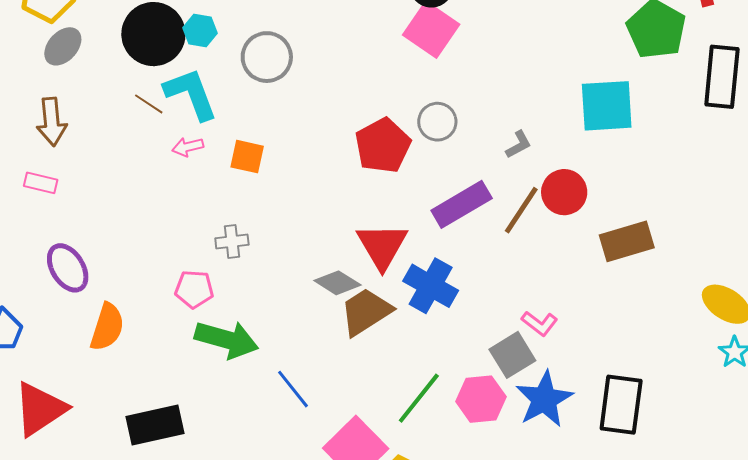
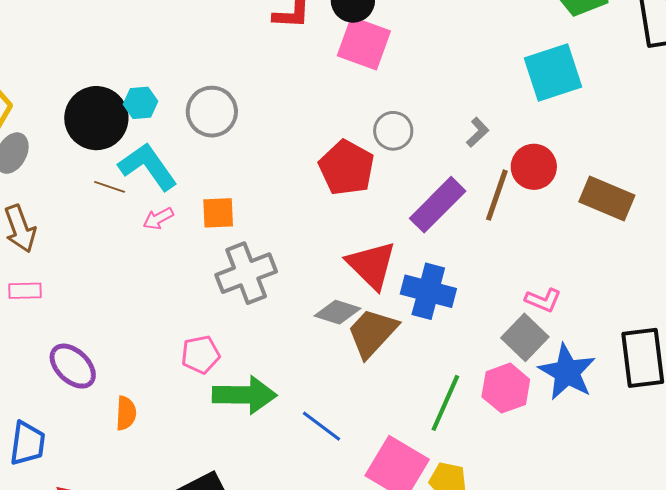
brown rectangle: (627, 241) -> (607, 199), turned 54
gray cross: (232, 242) -> (246, 273), moved, size x1.8
orange semicircle: (107, 327) -> (126, 413), size x0.7

